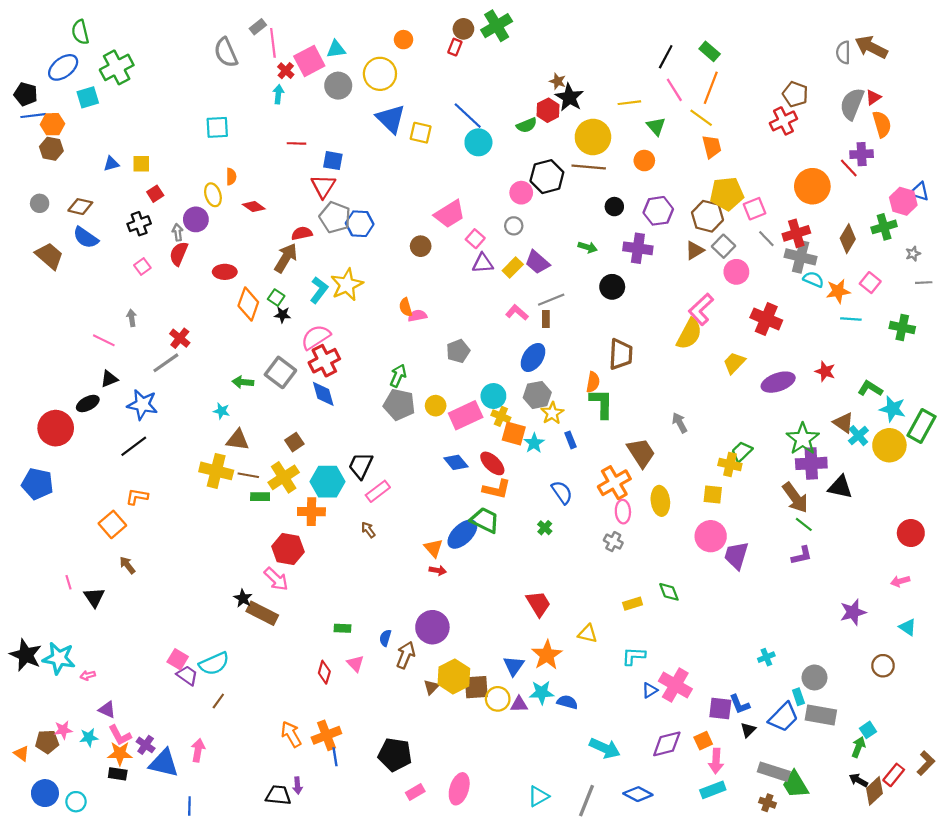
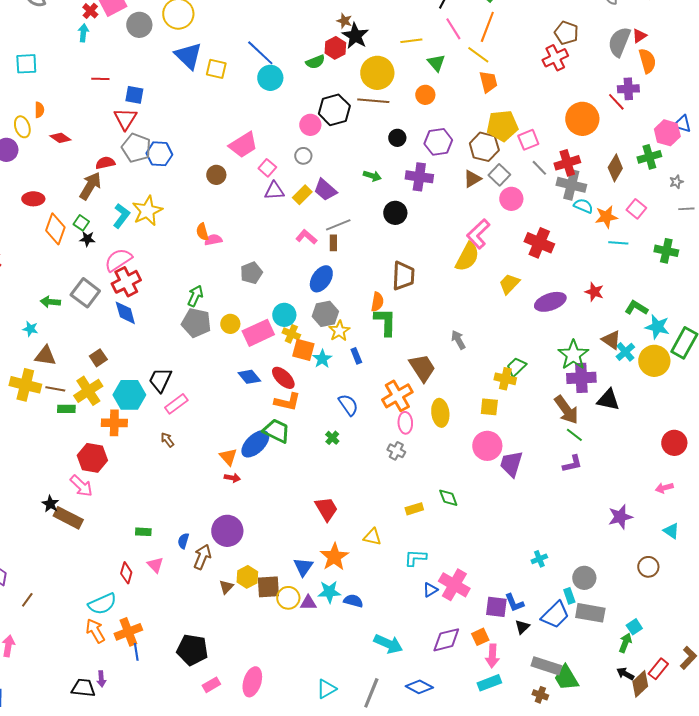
cyan semicircle: (214, 664) -> (102, 604), moved
yellow hexagon: (454, 676) -> (247, 577), size x0.7

